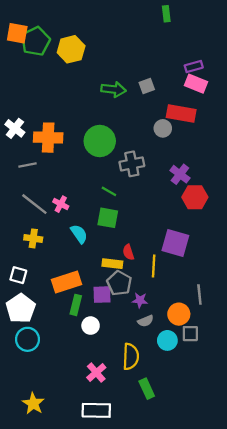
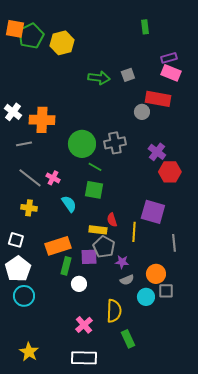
green rectangle: (166, 14) -> (145, 27), moved
green circle: (100, 141) -> (82, 144), moved
gray line: (199, 295) -> (174, 243), moved

